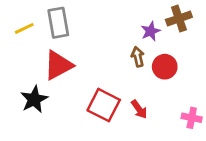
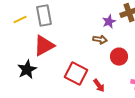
brown arrow: (138, 57) -> (100, 40), turned 112
red circle: (165, 67) -> (119, 57), moved
red arrow: (139, 109) -> (99, 86), moved

